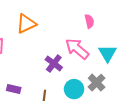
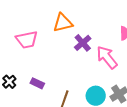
purple cross: (54, 63) -> (83, 43), moved

